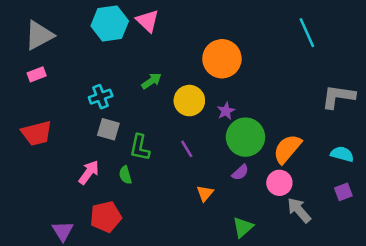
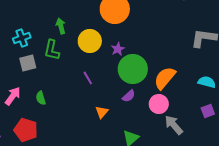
green arrow: (151, 81) -> (61, 26), turned -70
gray square: (108, 129) -> (28, 63), turned -30
green L-shape: (140, 148) -> (52, 50), moved
red pentagon: (106, 217) -> (26, 130), turned 30

